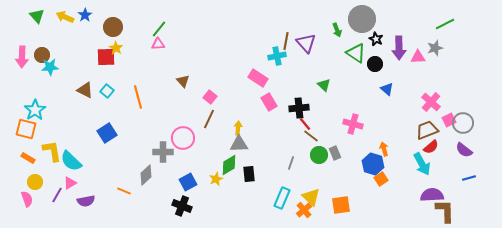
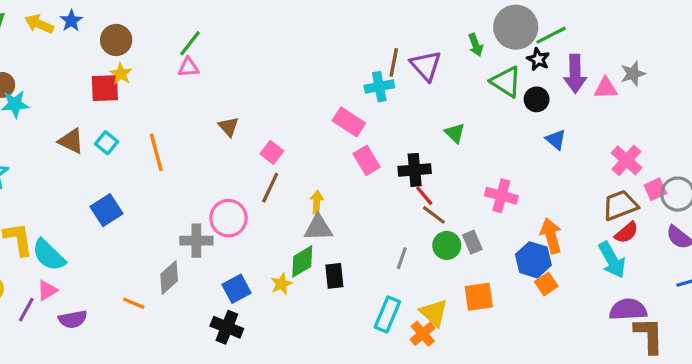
green line: (445, 24) -> (551, 35), moved
orange arrow: (384, 149) -> (551, 236), size x1.5
orange square: (341, 205) -> (479, 297), moved

